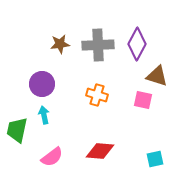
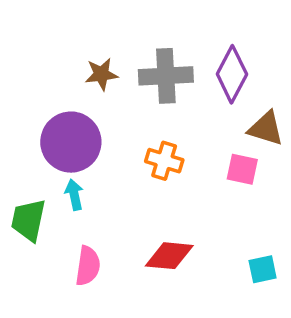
purple circle: (42, 84) -> (71, 142), size x1.4
pink semicircle: (52, 157) -> (88, 266), turned -45

